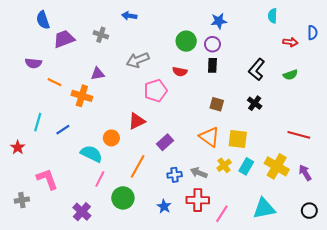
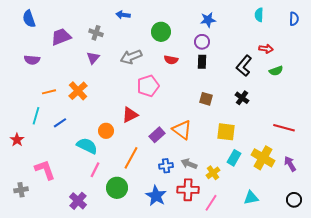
blue semicircle: (43, 20) -> (29, 19), moved
blue semicircle: (312, 33) -> (294, 19), moved
green circle: (186, 41) -> (161, 32), moved
red arrow: (290, 42) -> (266, 49), moved
red semicircle: (180, 72) -> (171, 60), moved
purple triangle: (98, 74) -> (93, 58), moved, turned -40
orange line: (55, 82) -> (49, 92), moved, turned -40
orange cross: (82, 96) -> (78, 91), turned 30
orange triangle: (209, 137) -> (182, 130), moved
yellow cross: (224, 165) -> (213, 173), moved
blue star: (164, 206) -> (156, 196), size x1.5
cyan triangle: (264, 208) -> (251, 198), size x0.7

